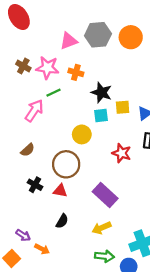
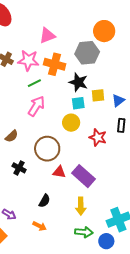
gray hexagon: (98, 35) -> (87, 53), moved
orange cross: (76, 72) -> (55, 64), size x1.5
pink arrow: (34, 111) -> (36, 106), moved
yellow circle: (82, 134) -> (71, 123), moved
red triangle: (60, 191) -> (59, 172), moved
yellow arrow: (102, 228) -> (81, 206), turned -66
orange arrow: (42, 249) -> (40, 226), moved

